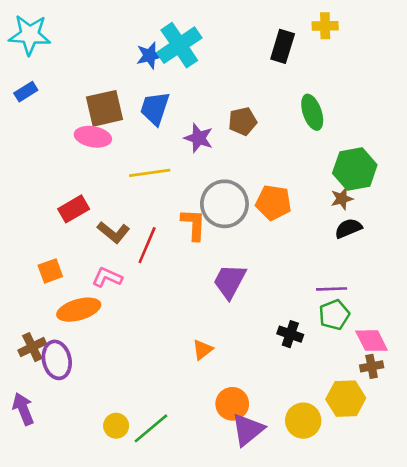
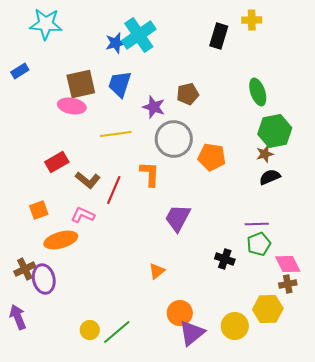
cyan star: (30, 35) -> (46, 24), moved
green ellipse: (312, 112) -> (258, 92), moved
gray circle: (224, 204) -> (174, 139), moved

